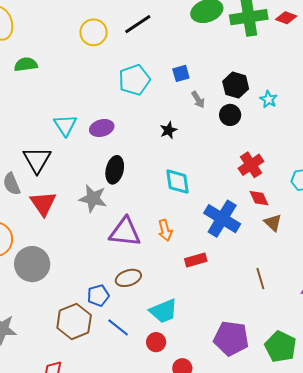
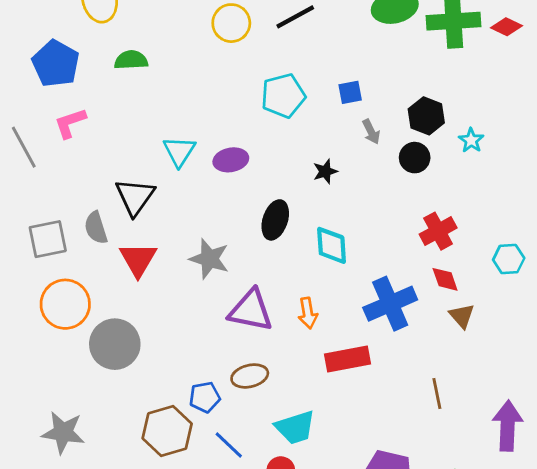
black ellipse: (115, 170) -> (275, 220), moved
blue cross: (222, 219) -> (390, 304), turned 30
red rectangle: (196, 260) -> (348, 359), size x1.4

